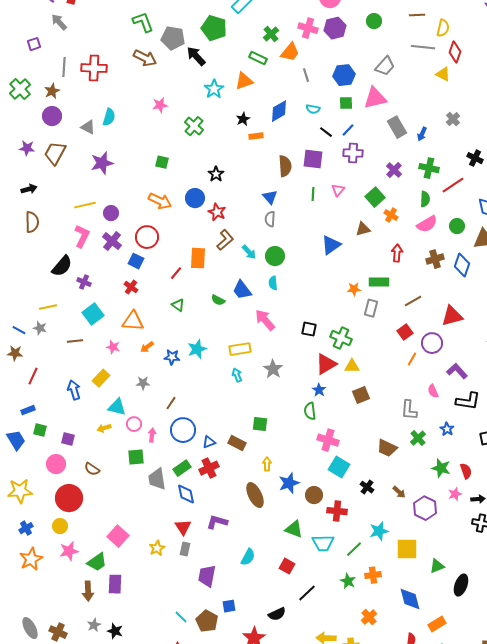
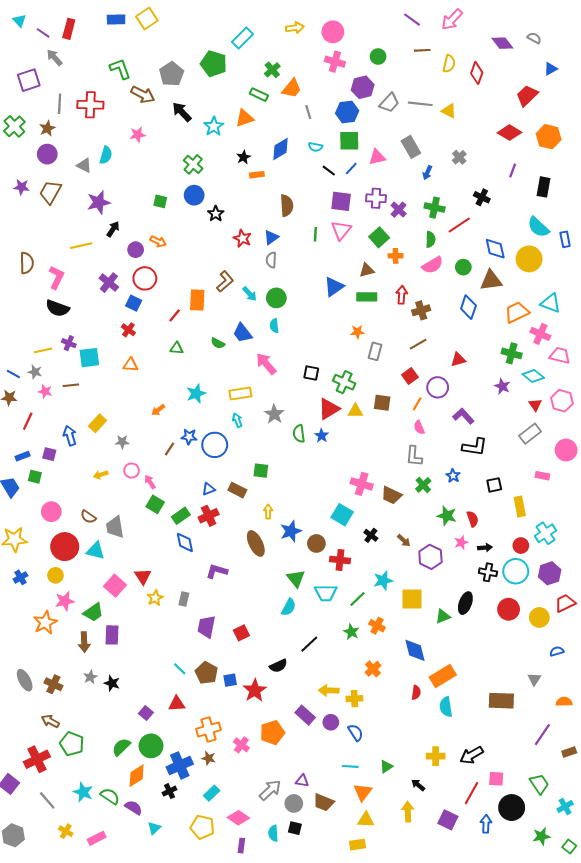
green L-shape: (143, 22) -> (120, 69), moved
pink cross: (308, 28) -> (335, 62), moved
purple hexagon: (335, 28) -> (363, 87), moved
gray pentagon: (173, 38) -> (172, 74), turned 30
purple square: (34, 44) -> (29, 80), size x1.6
gray line: (423, 47) -> (420, 104), moved
red diamond: (455, 52) -> (477, 73), moved
black arrow: (196, 56) -> (182, 112), moved
pink triangle: (375, 98) -> (377, 157), moved, size x0.7
green square: (346, 103) -> (349, 141), size x1.5
pink star: (160, 105) -> (138, 135), moved
gray rectangle: (397, 127) -> (411, 147), moved
purple cross: (353, 153) -> (376, 198), moved
purple square: (313, 159) -> (341, 201), moved
black arrow: (29, 189) -> (113, 229), moved, turned -42
pink triangle: (338, 190) -> (341, 230), size x1.5
blue triangle: (270, 197) -> (271, 237), turned 35
blue circle: (195, 198) -> (194, 195), moved
orange arrow: (160, 201) -> (158, 241), size x0.7
red star: (217, 212) -> (242, 238), moved
purple circle: (111, 213) -> (136, 250), moved
orange cross: (391, 215) -> (396, 256), turned -32
pink L-shape: (82, 236) -> (56, 277), moved
brown cross: (435, 259) -> (421, 310), moved
black semicircle: (62, 266) -> (58, 308), turned 70
purple cross: (84, 282) -> (69, 343), moved
green rectangle: (379, 282) -> (367, 297), moved
green triangle: (178, 305) -> (177, 348), turned -32
cyan square: (93, 314) -> (89, 358), turned 30
red triangle: (452, 316) -> (458, 360), size x0.7
orange triangle: (133, 321) -> (130, 365), size x0.7
pink star: (113, 347) -> (45, 391), moved
orange arrow: (147, 347) -> (158, 410), moved
blue star: (172, 357) -> (189, 437), moved
gray star: (143, 383) -> (122, 442), moved
pink semicircle: (433, 391) -> (419, 427), moved
brown square: (361, 395) -> (382, 403), moved, turned 30
cyan triangle: (117, 407) -> (96, 551), moved
green semicircle: (310, 411) -> (299, 434), moved
blue circle: (183, 430) -> (215, 445), moved
pink arrow: (152, 435) -> (150, 482), turned -40
purple square: (68, 439) -> (49, 454), moved
pink cross: (328, 440) -> (362, 484), moved
green square: (136, 457) -> (155, 504), moved, turned 36
gray trapezoid: (157, 479) -> (115, 527), moved
red triangle: (183, 527) -> (143, 576), moved
green triangle: (294, 529) -> (296, 578), turned 30
cyan semicircle: (248, 557) -> (289, 607), moved
orange star: (31, 559) -> (45, 623), moved
red square: (287, 566) -> (241, 633), moved, turned 35
orange cross: (373, 575) -> (377, 626), turned 35
black ellipse: (461, 585) -> (465, 603), moved
blue square: (229, 606) -> (230, 680), moved
orange rectangle: (437, 624) -> (443, 676), size x1.4

